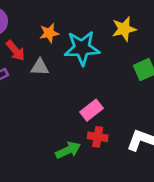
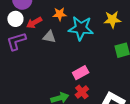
red arrow: (16, 51) -> (34, 23), turned 91
red cross: (98, 137) -> (82, 92), turned 32

